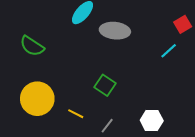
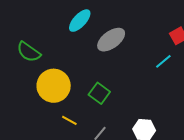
gray ellipse: (115, 31) -> (111, 40), turned -44
yellow circle: (37, 99) -> (54, 86), moved

